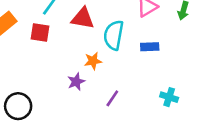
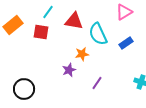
cyan semicircle: (114, 35) -> (98, 34), turned -35
blue rectangle: (150, 47) -> (126, 43), turned -32

